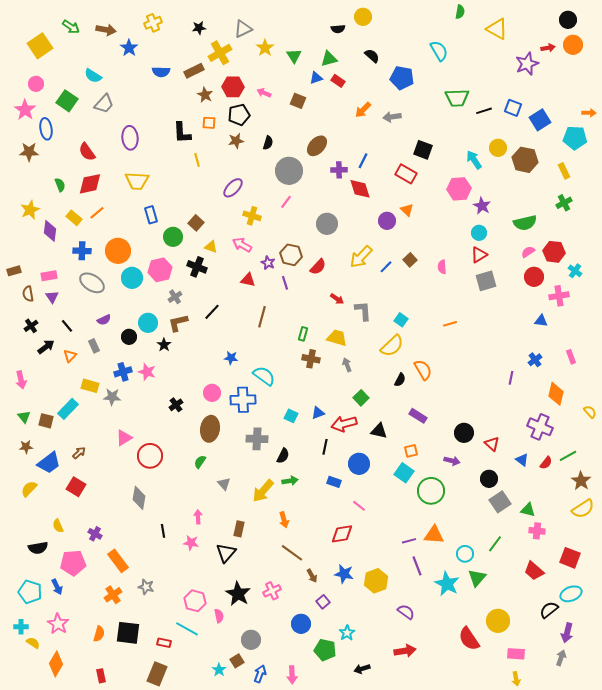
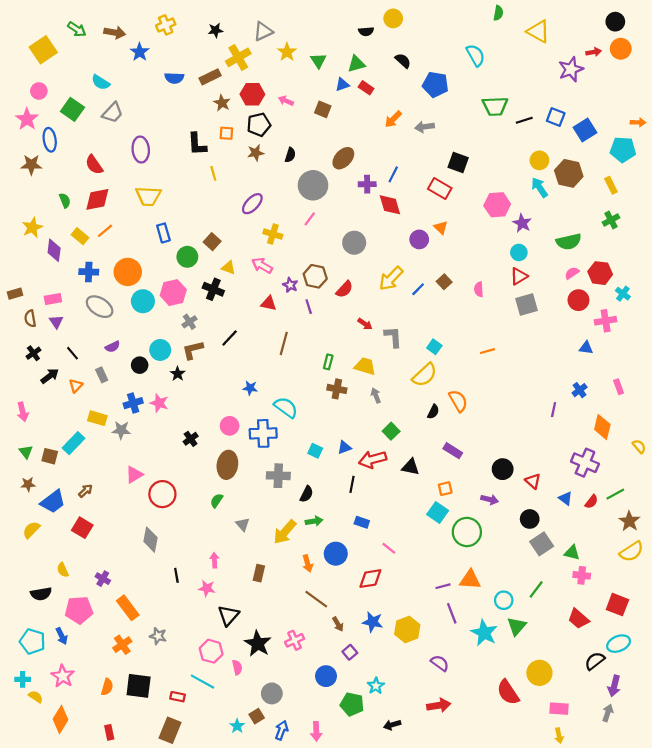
cyan arrow: (474, 160) -> (539, 187), moved
blue circle: (359, 464) -> (336, 554), moved
black triangle: (226, 553) -> (228, 615), moved

